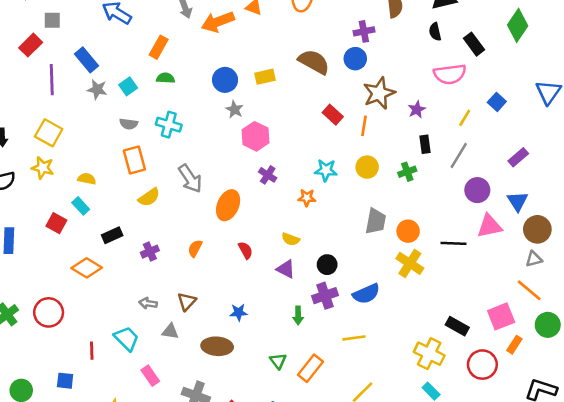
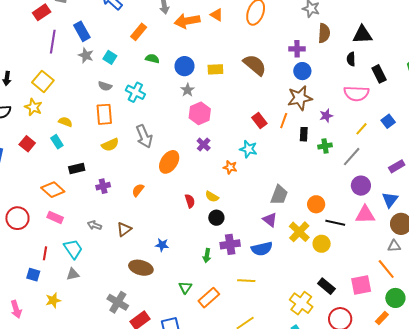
blue circle: (355, 59) -> (302, 71), moved
green semicircle: (166, 78) -> (152, 59), moved
cyan square: (128, 86) -> (110, 57), turned -32
red rectangle: (333, 115) -> (259, 121), moved
black rectangle: (425, 144) -> (304, 134), moved
yellow circle: (367, 167) -> (322, 244), moved
green cross: (407, 172) -> (325, 146), moved
red square: (56, 223) -> (27, 144), moved
orange circle: (408, 231) -> (316, 204), moved
red semicircle: (245, 250) -> (190, 201), moved
black circle: (327, 265) -> (216, 218), moved
purple triangle: (286, 269) -> (270, 220), moved
gray triangle: (170, 331) -> (73, 274), moved, turned -32
orange rectangle: (514, 345) -> (382, 318), moved
pink rectangle: (150, 376) -> (55, 217), moved, turned -42
blue square: (65, 381) -> (33, 275), moved

